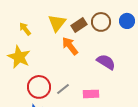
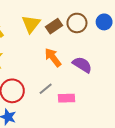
orange arrow: (70, 46) -> (53, 57), moved
gray line: (63, 89) -> (46, 89), moved

